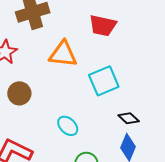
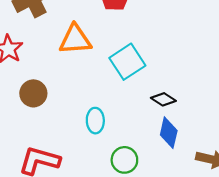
cyan ellipse: (68, 126) -> (95, 121), turned 55

